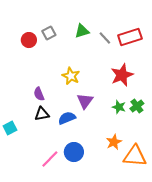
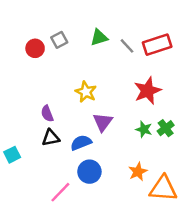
blue circle: (74, 152) -> (89, 172), moved

